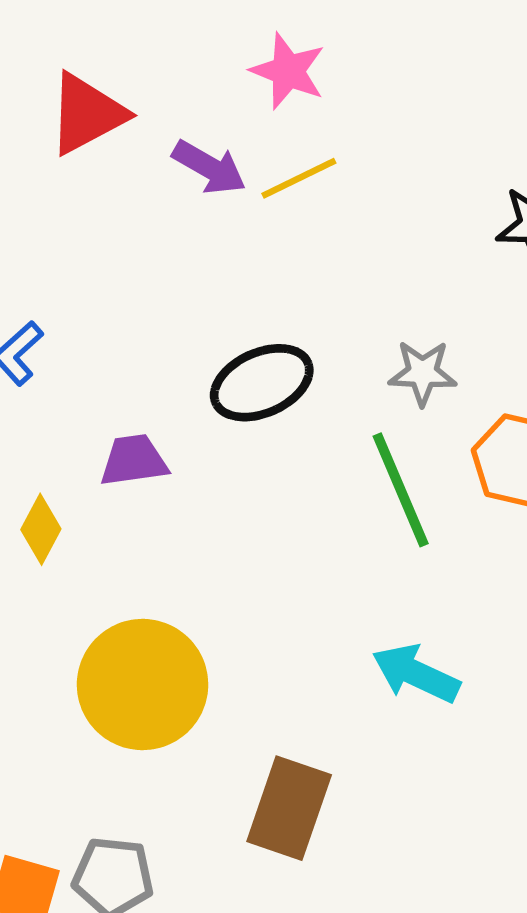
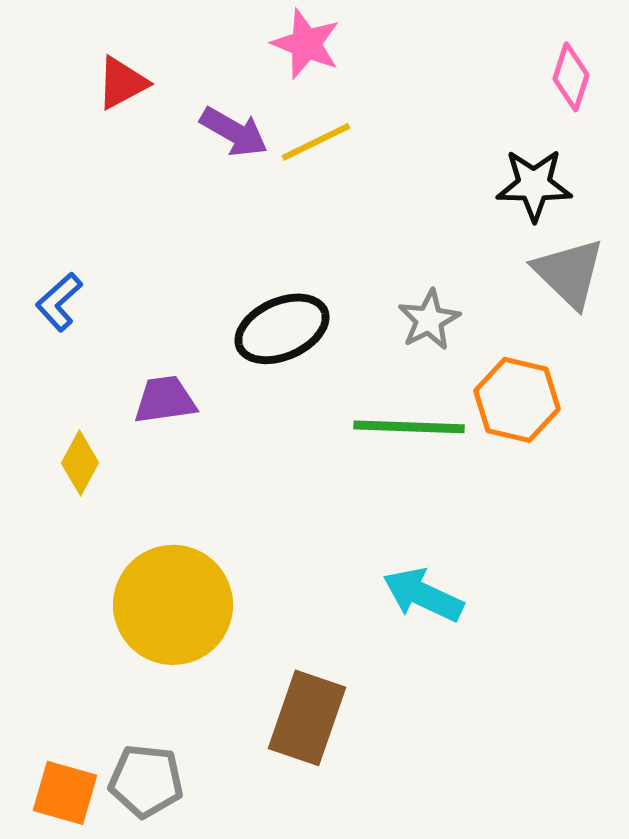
red triangle: (87, 114) -> (122, 83), size x0.7
gray star: (422, 373) -> (429, 320), turned -30
green line: (401, 490) -> (409, 427), turned -65

